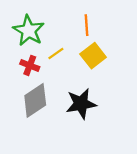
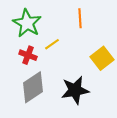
yellow square: (93, 56) -> (102, 58), moved

